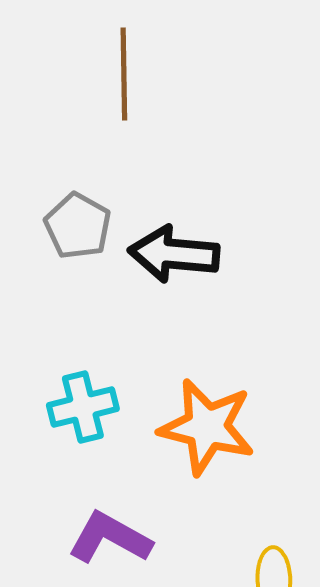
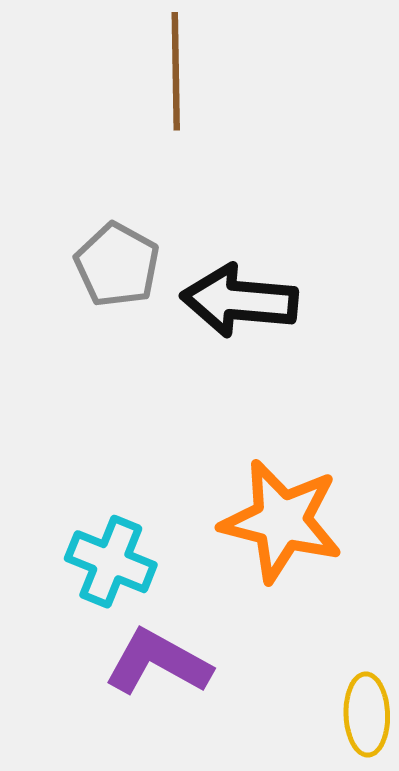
cyan cross: (83, 407) -> (111, 562), moved, turned 36

